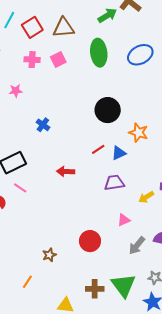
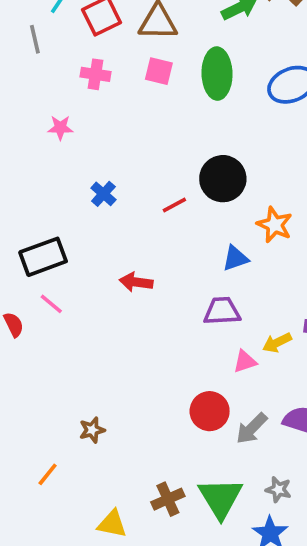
pink square: (58, 60) -> (159, 71), moved, turned 35
red line: (98, 149) -> (174, 205), moved
pink triangle: (124, 220) -> (245, 361), moved
red circle: (90, 241) -> (210, 411), moved
brown cross: (95, 289) -> (168, 499), turned -30

